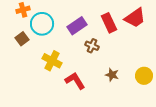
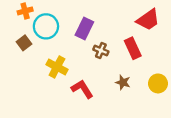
red rectangle: (109, 23) -> (133, 48), moved
purple rectangle: (77, 26) -> (84, 29), turned -30

